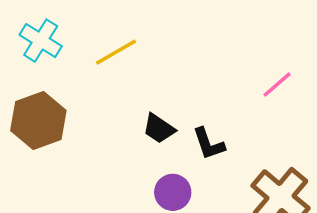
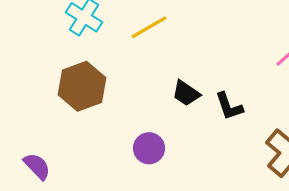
purple circle: (173, 192) -> (149, 148), moved

